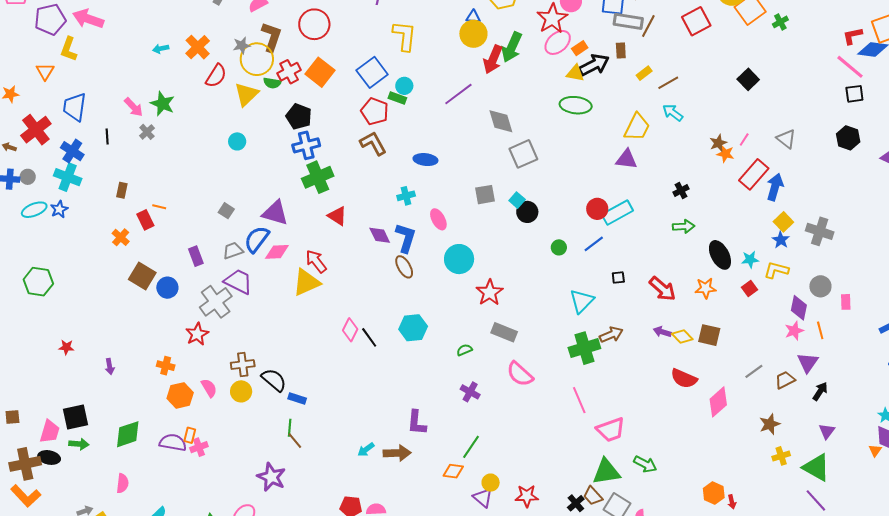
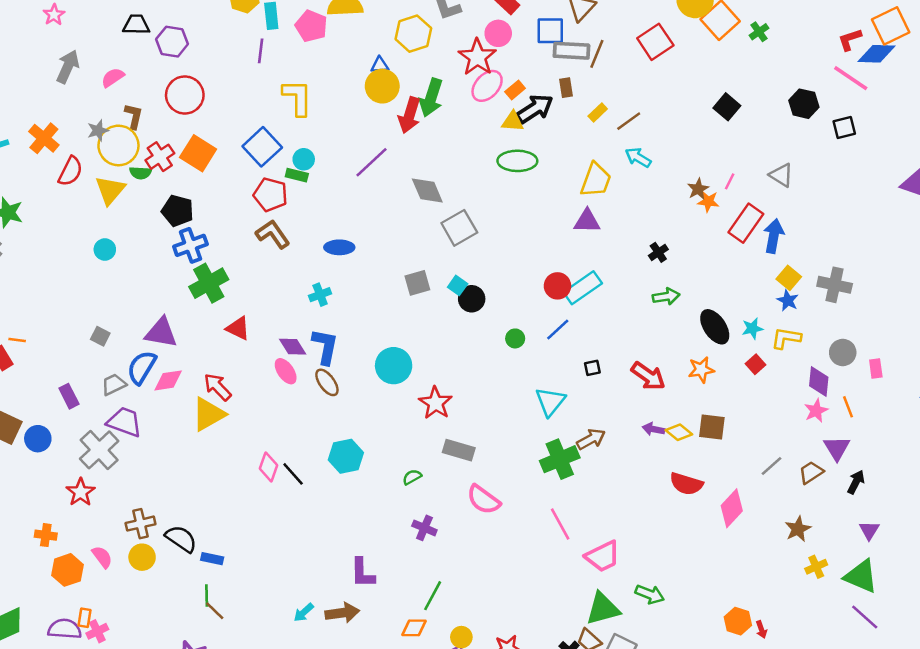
brown L-shape: (272, 37) -> (134, 116), size x0.7
black square: (854, 94) -> (844, 128), moved
black hexagon: (848, 138) -> (804, 104), moved
pink ellipse: (438, 219) -> (286, 371), moved

